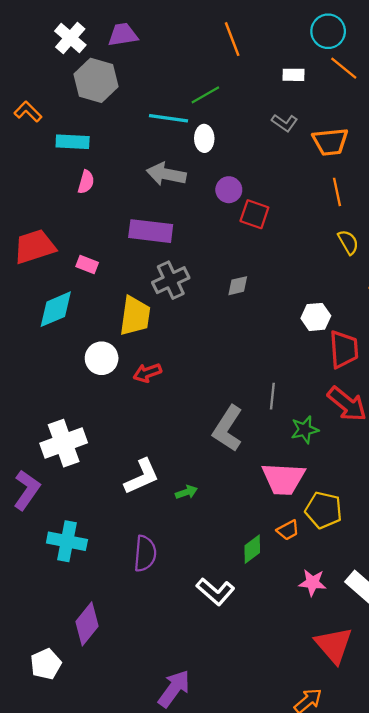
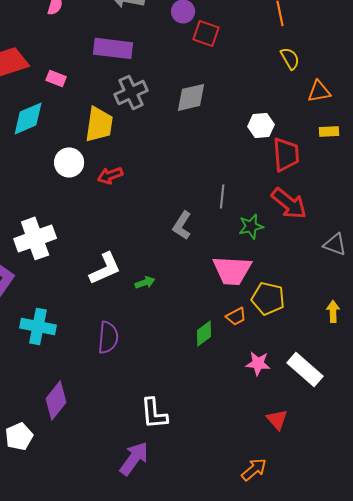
gray diamond: (238, 286) -> (191, 97), size x1.6
gray L-shape: (228, 429) -> (182, 225), size x0.7
white L-shape: (215, 591) -> (154, 413), moved, turned 44
red triangle: (334, 645) -> (277, 419), size x0.6

